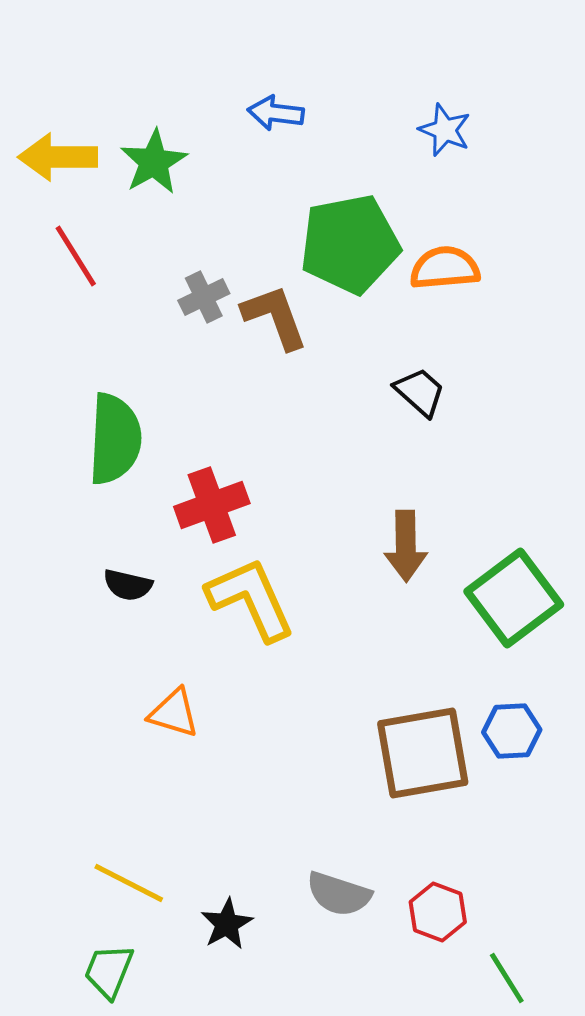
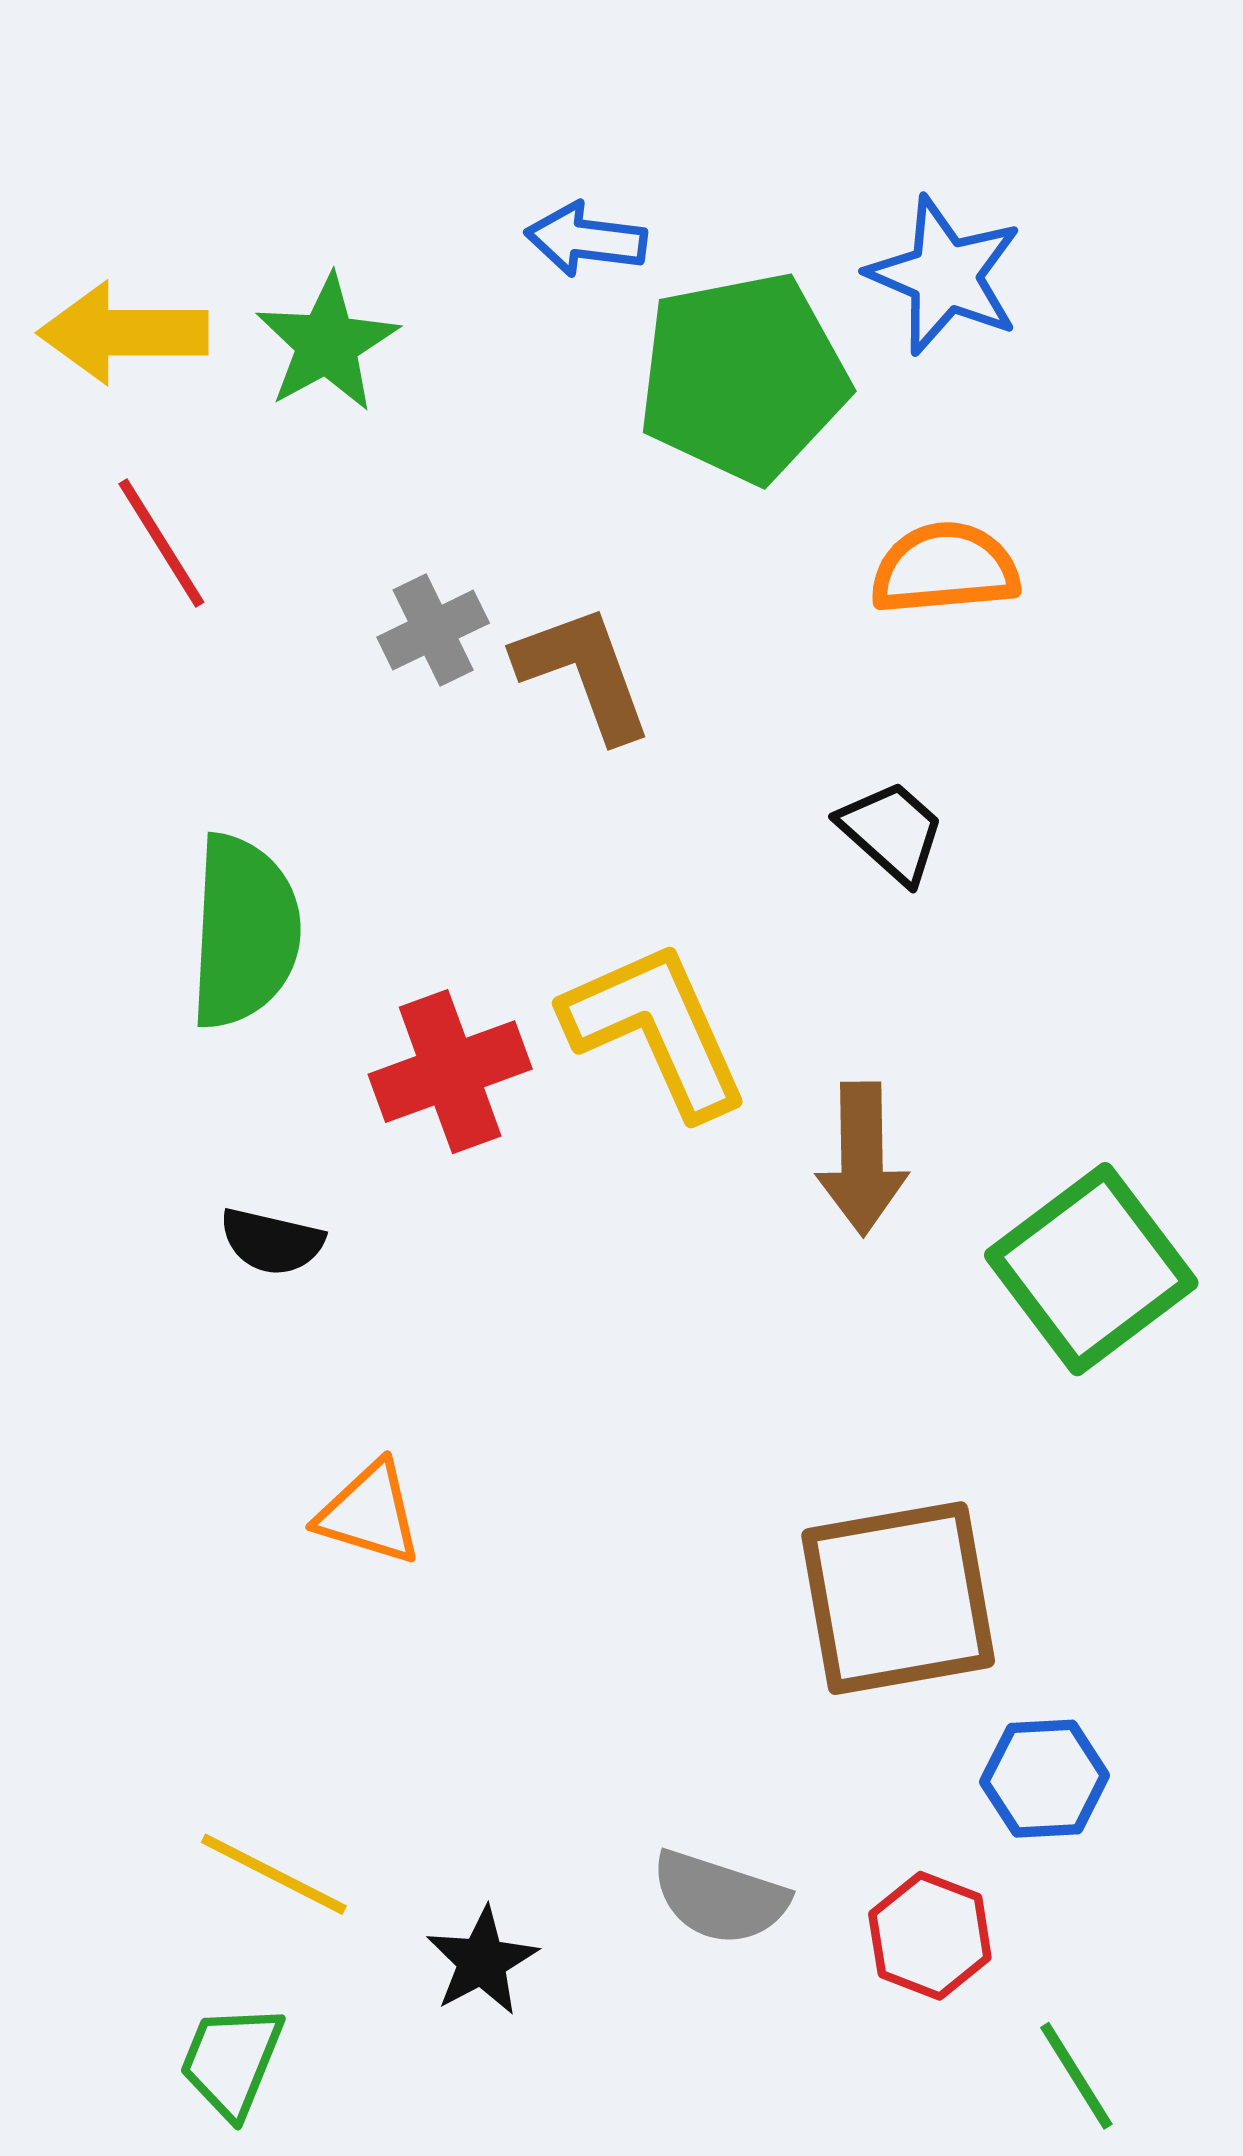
blue star: (445, 130) -> (945, 275), size x1.4
green pentagon: (350, 244) -> (743, 377), moved
yellow L-shape: (251, 599) -> (656, 1029), moved
blue hexagon: (512, 731) -> (1045, 1779), moved

